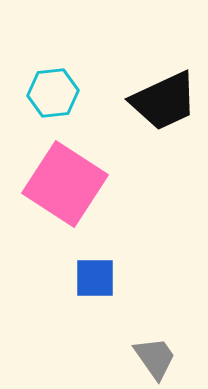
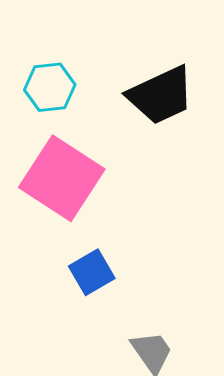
blue square: (95, 278) -> (92, 272), turned -30

